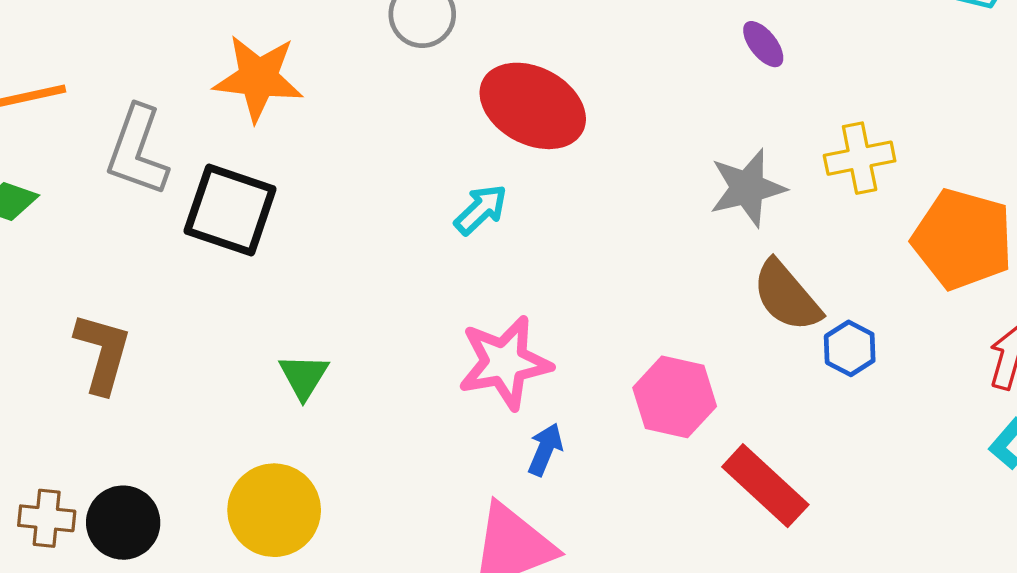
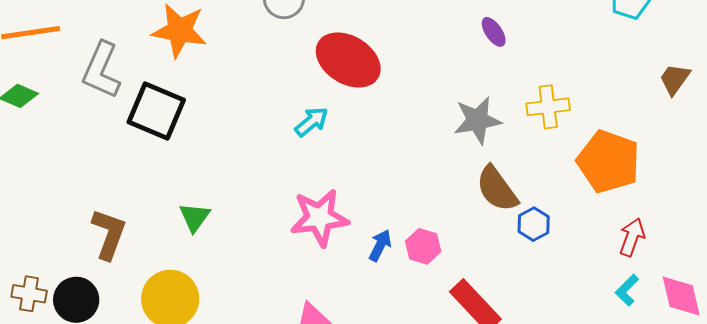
brown L-shape: (103, 353) -> (109, 234), moved
pink hexagon: (675, 397) -> (423, 246), size x0.7
blue arrow: (545, 449) -> (380, 245), moved

